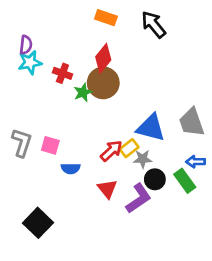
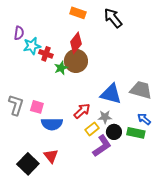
cyan star: (30, 62) -> (32, 46), moved
gray trapezoid: (192, 122) -> (141, 90), turned 125
yellow rectangle: (129, 148) -> (92, 129), moved
blue arrow: (196, 162) -> (144, 119), turned 40
blue semicircle: (71, 168) -> (52, 124), size x1.5
green rectangle: (185, 181) -> (136, 133), turned -42
red triangle: (107, 189) -> (51, 156), moved

